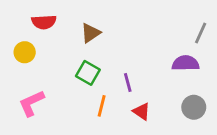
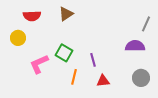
brown triangle: (91, 33) -> (66, 14), moved
pink L-shape: (31, 103) -> (39, 64), moved
red triangle: (142, 111) -> (103, 81), turned -40

